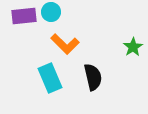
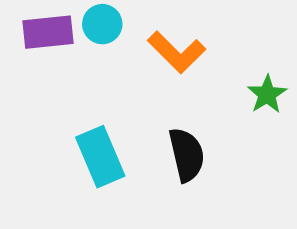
orange L-shape: (65, 44) -> (177, 52), moved

